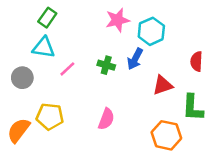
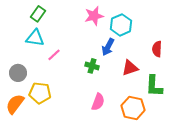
green cross: (106, 65) -> (92, 66), moved
gray circle: (22, 78) -> (18, 73), moved
pink semicircle: (106, 119) -> (98, 102), moved

